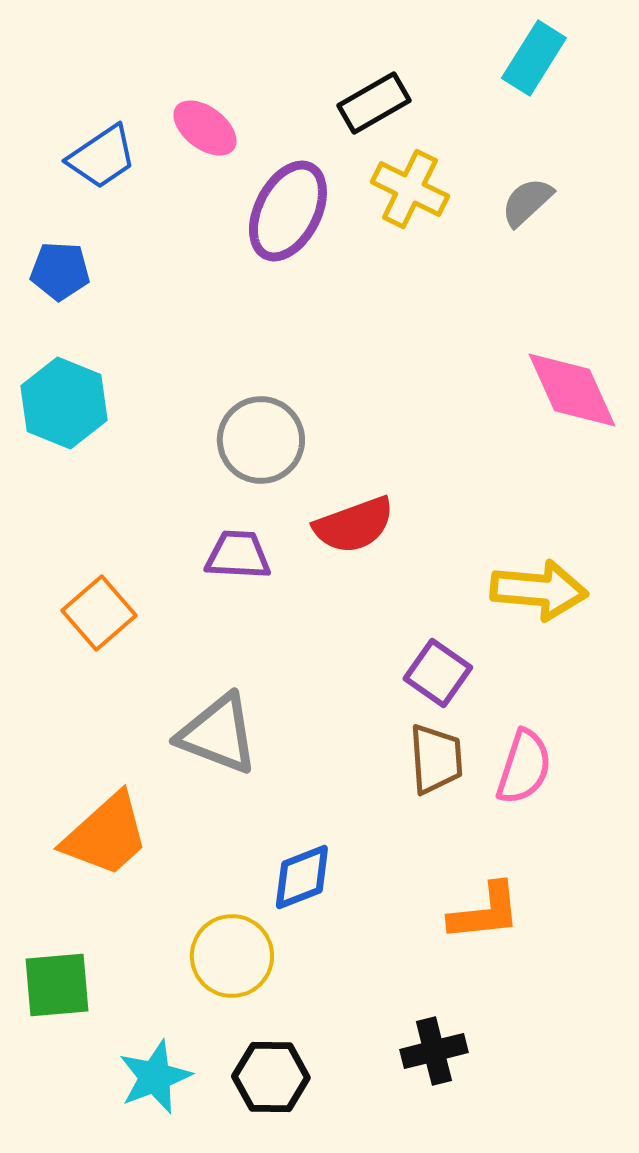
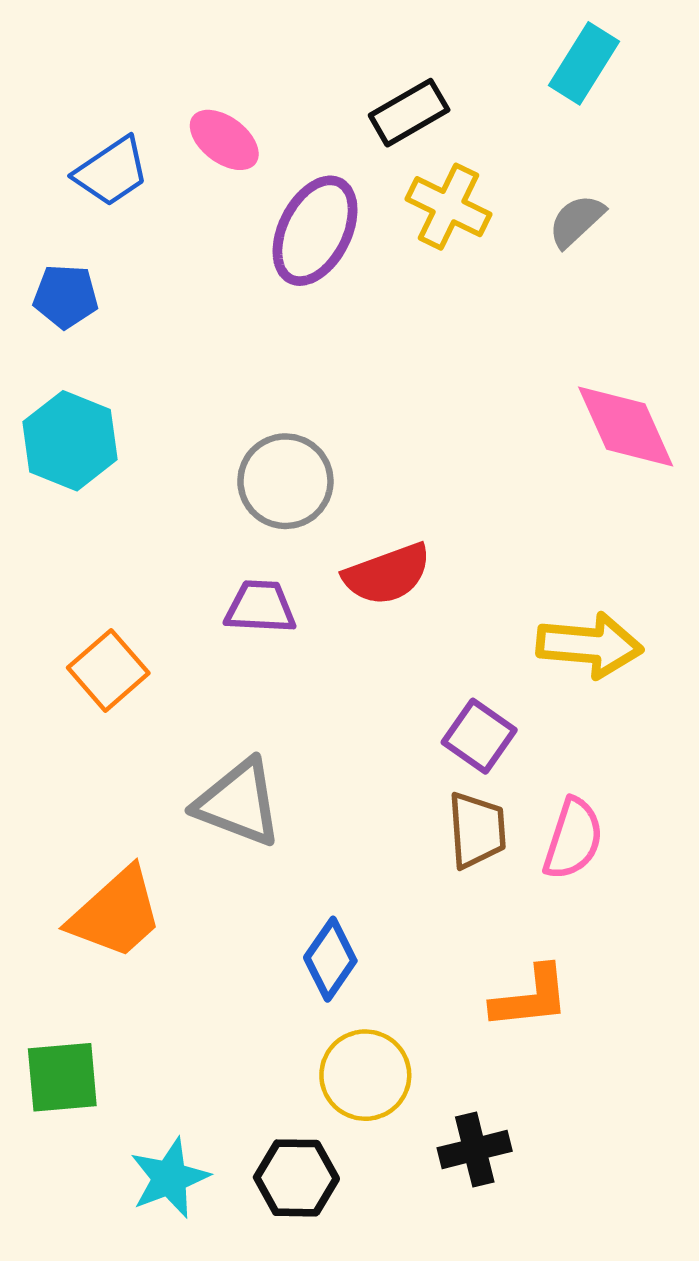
blue diamond: (302, 877) -> (330, 959), turned -34
yellow circle: (232, 956) -> (365, 1075), moved

